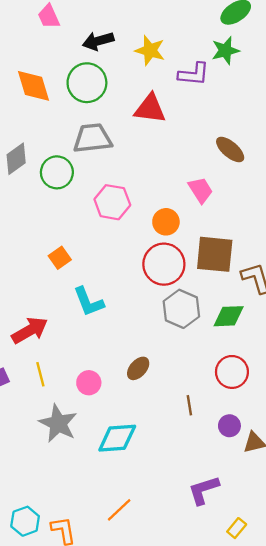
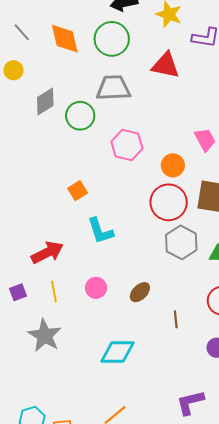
pink circle: (89, 383) -> (96, 288), moved
brown line: (189, 405) -> (176, 319), moved
gray star: (58, 423) -> (45, 335), moved

